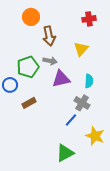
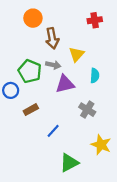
yellow triangle: (81, 49) -> (77, 54), moved
green pentagon: (28, 67) -> (30, 71), turned -30
cyan semicircle: (89, 81) -> (95, 76), moved
blue line: (71, 120) -> (53, 131), moved

